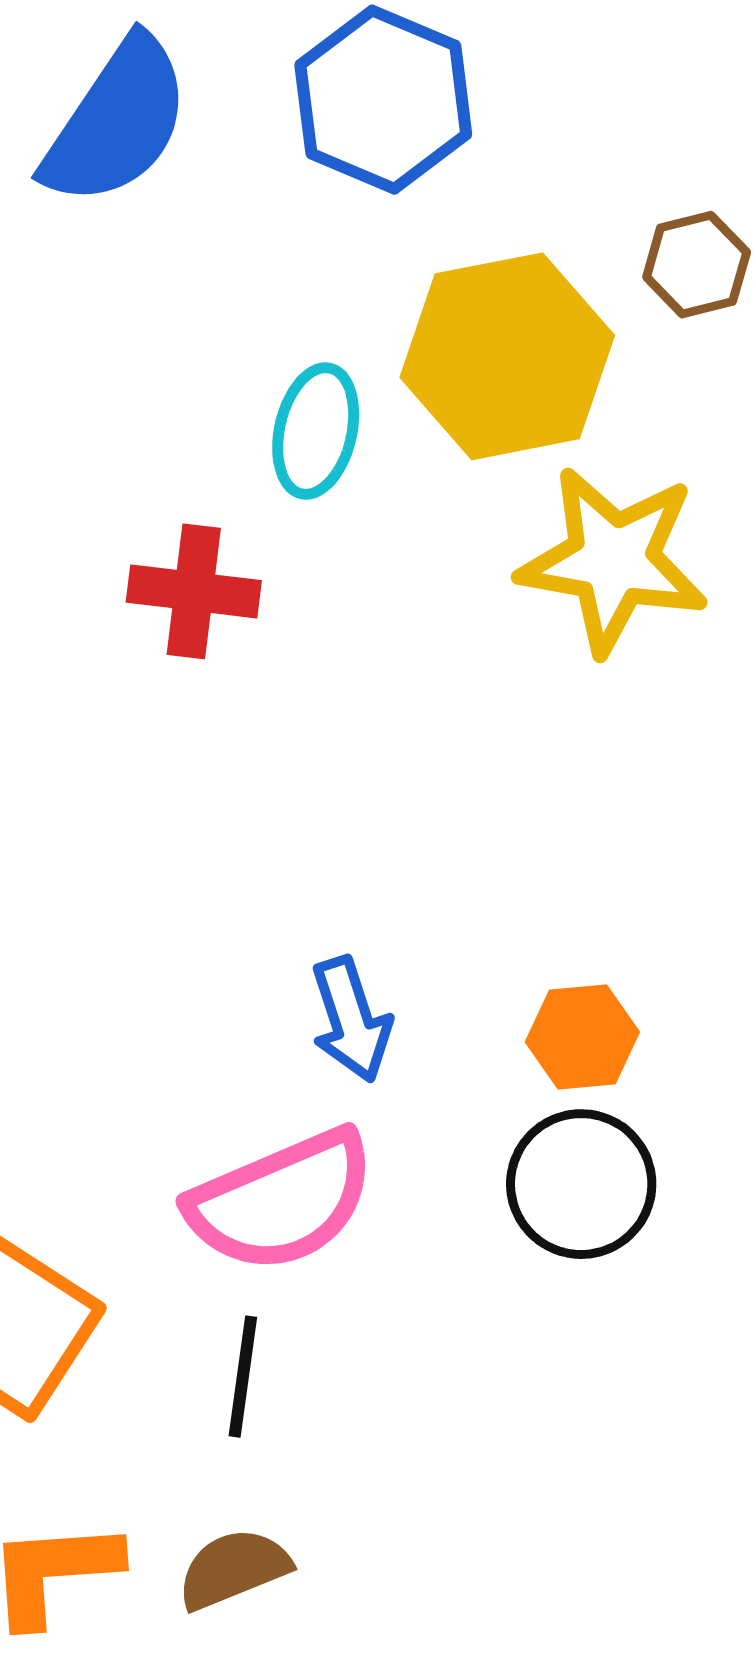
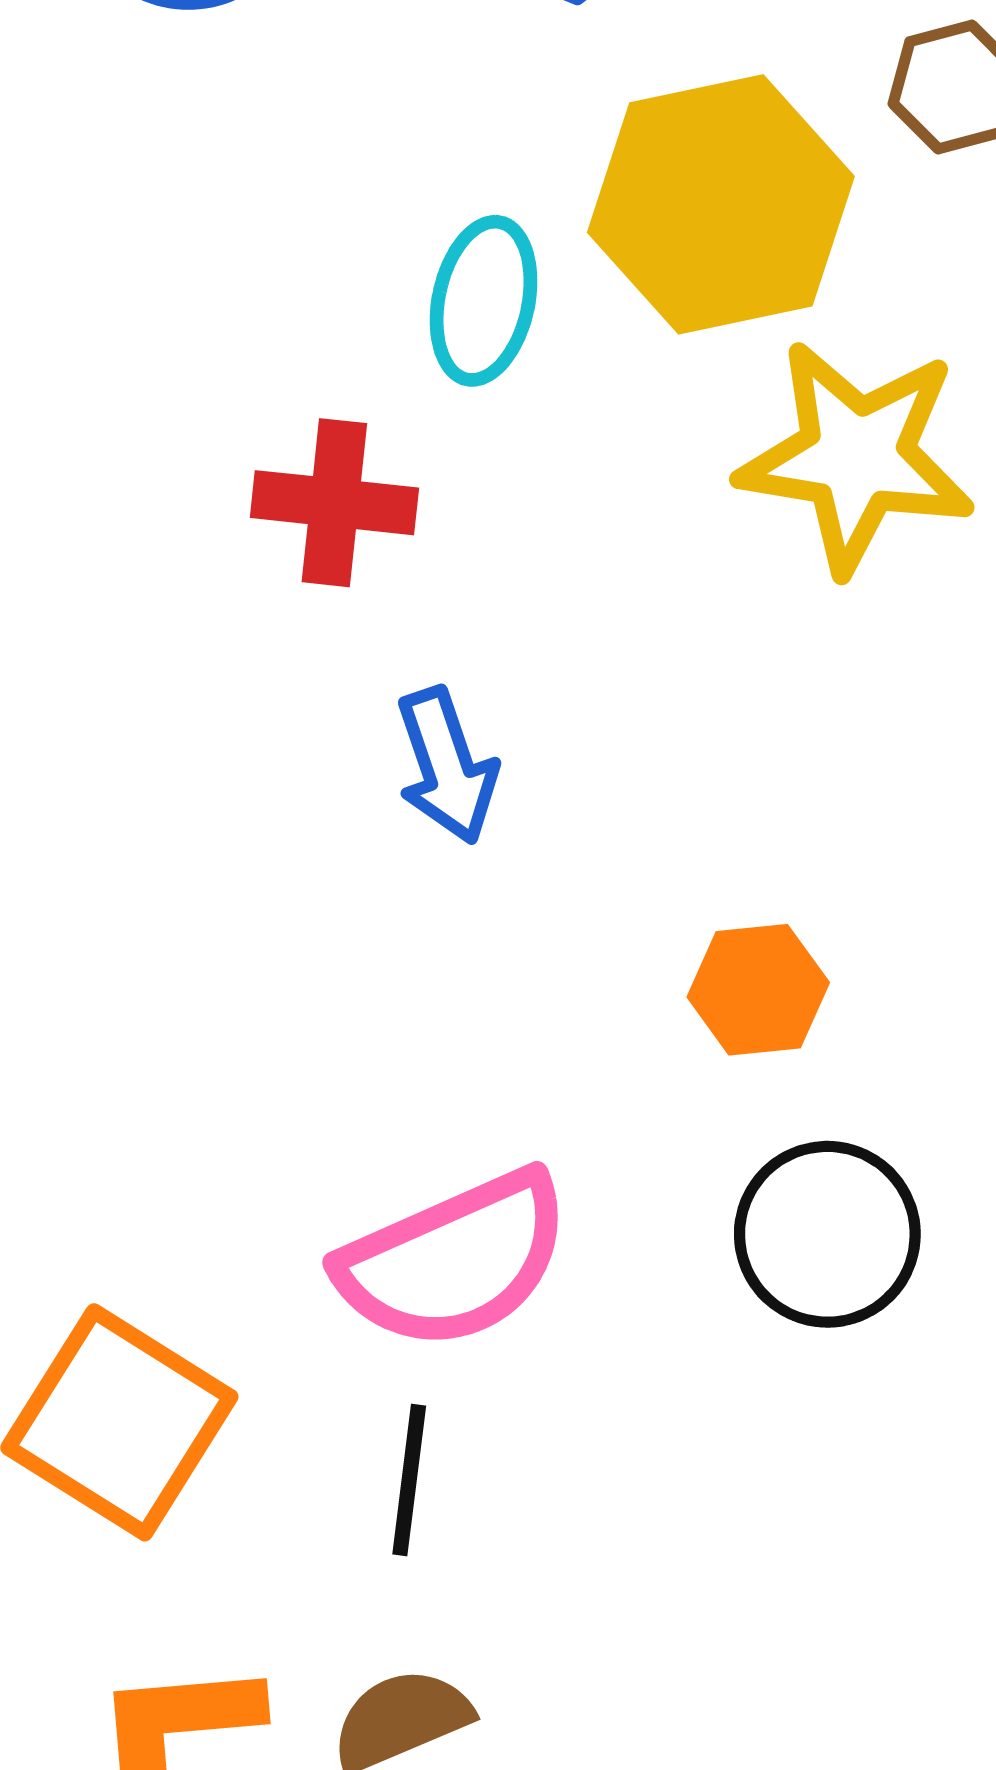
blue arrow: (351, 1019) -> (447, 766), moved
orange hexagon: (582, 1037) -> (758, 990), moved

